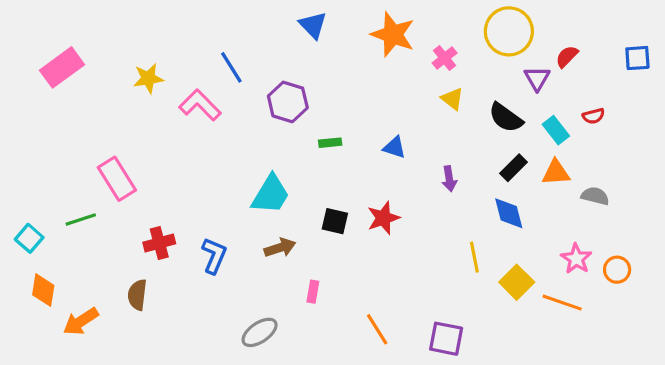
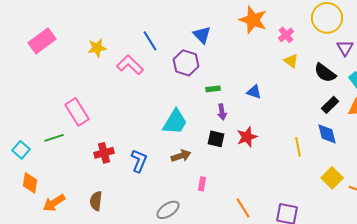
blue triangle: (313, 25) -> (202, 35), moved
purple arrow: (449, 179) -> (222, 112), moved
yellow line: (474, 257) -> (298, 147), moved
brown semicircle: (137, 295) -> (96, 201), moved

